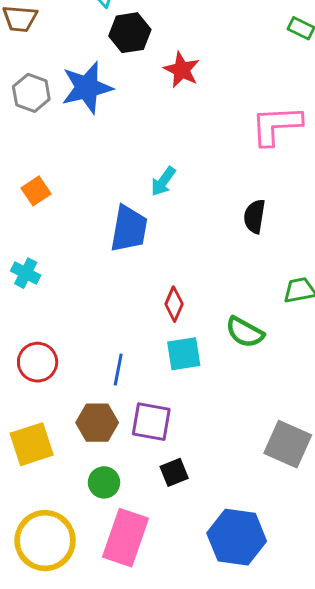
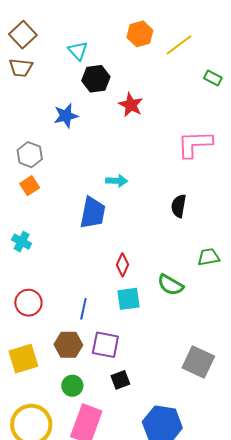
blue star: (87, 88) -> (66, 116), size x0.7
gray hexagon: (31, 93) -> (30, 155), moved
cyan arrow: (163, 181) -> (117, 181), turned -125

